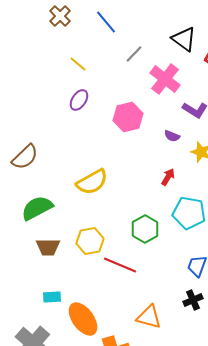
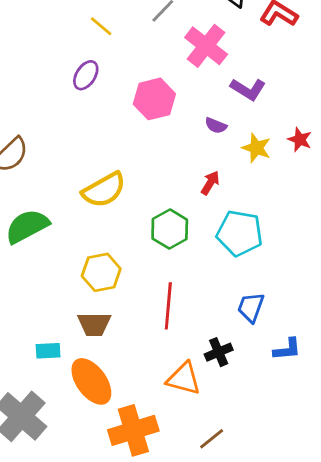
yellow line: (78, 64) -> (101, 26), moved
green hexagon: (145, 229) -> (170, 229), moved
brown trapezoid: (48, 247) -> (94, 324), moved
red line: (120, 265) -> (168, 306), moved, turned 72
black cross: (193, 300) -> (219, 352), moved

